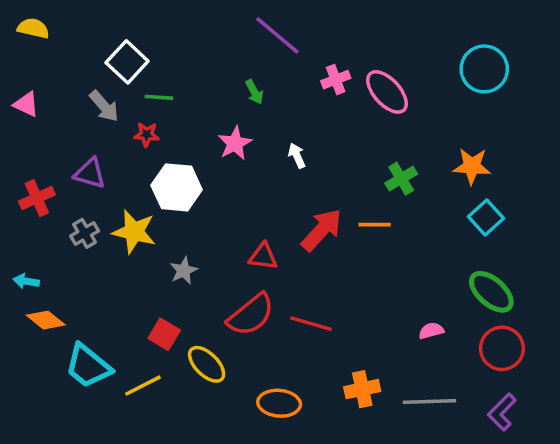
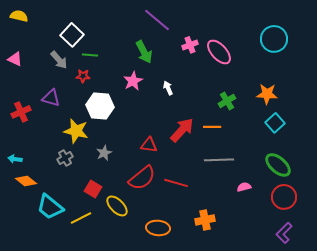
green arrow: (254, 92) -> (144, 52), size x1.6
gray cross: (85, 233) -> (65, 158), moved
gray line: (429, 401) -> (219, 160), moved

